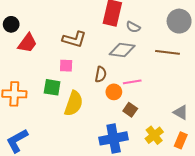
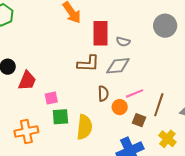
brown L-shape: (74, 39) -> (88, 64), moved
brown line: (167, 52) -> (159, 105), moved, turned -65
pink square: (66, 66) -> (51, 98), moved

